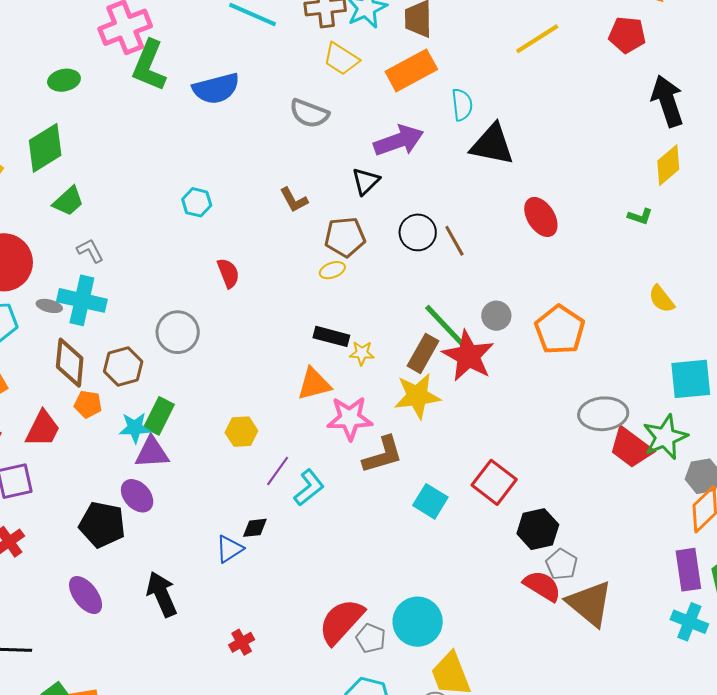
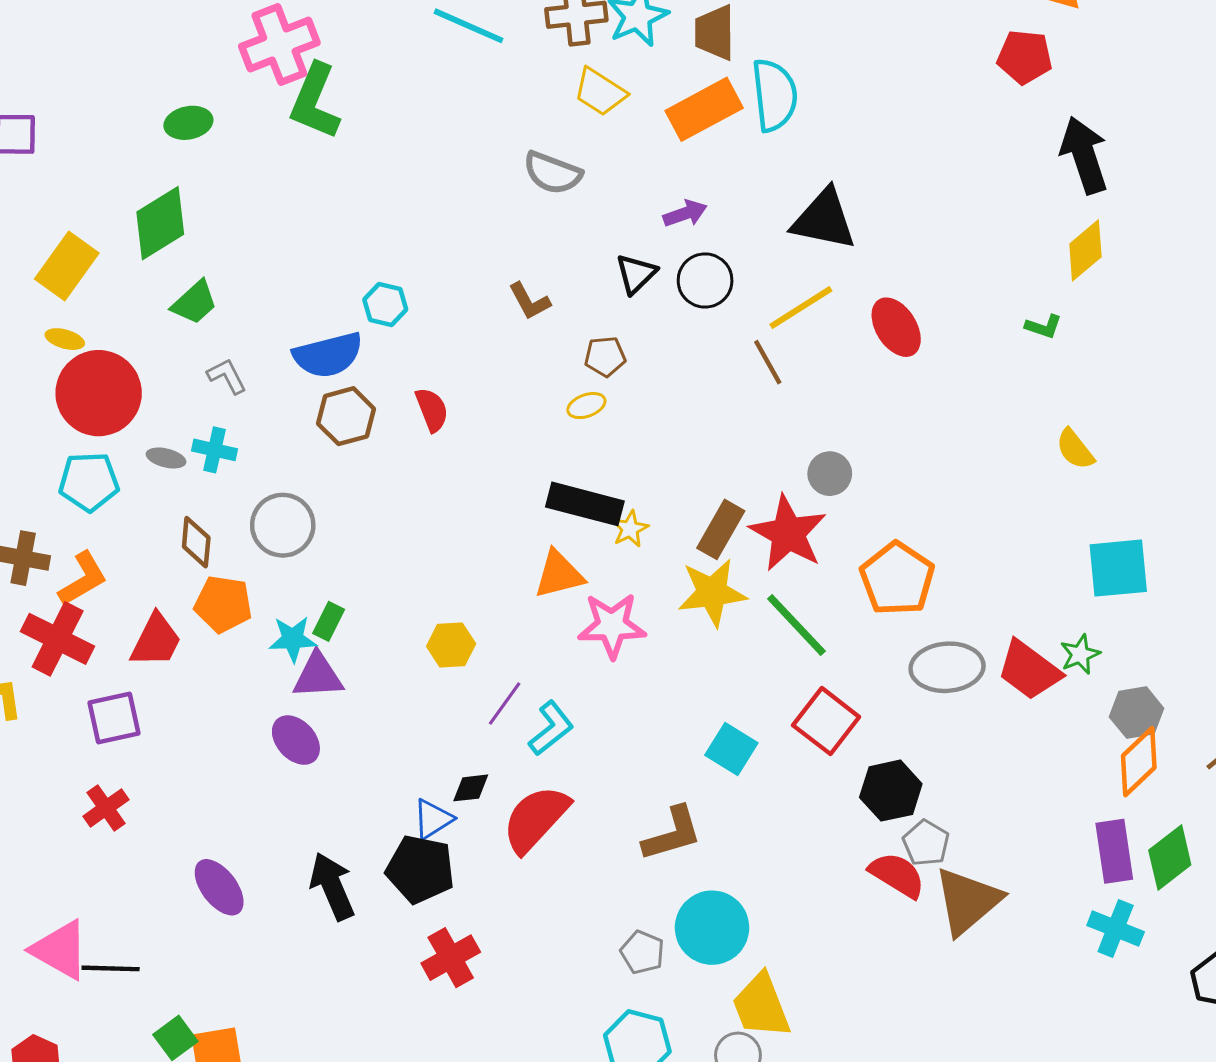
yellow line: (537, 39) -> (801, 308), moved
blue semicircle: (216, 89) -> (328, 355), moved
cyan semicircle: (462, 105) -> (774, 95), moved, size x1.5
purple arrow: (399, 141) -> (685, 214), size x0.6
black circle: (418, 232) -> (705, 280), moved
brown pentagon: (345, 237) -> (605, 357), size x0.7
cyan cross: (82, 300) -> (215, 450), size x0.6
green line: (445, 326) -> (796, 625), moved
orange pentagon: (560, 330) -> (897, 579), moved
gray circle: (178, 332) -> (283, 525), moved
black rectangle: (331, 336) -> (585, 504), size x1.4
yellow star: (362, 353) -> (630, 529), turned -30
brown diamond: (70, 363) -> (196, 542), size x0.7
brown hexagon: (123, 366) -> (346, 416), moved
orange pentagon: (88, 404) -> (223, 604), size x1.4
gray ellipse: (603, 414) -> (947, 667), moved
green rectangle: (159, 416) -> (329, 621), size x0.7
green star: (665, 437) -> (1080, 654), size x0.6
brown L-shape: (383, 455) -> (672, 834), moved
black pentagon: (102, 525) -> (420, 869), moved
brown triangle: (590, 603) -> (968, 901), turned 40
red semicircle: (341, 621) -> (536, 819), moved
red cross: (242, 642) -> (451, 958), size x1.5

